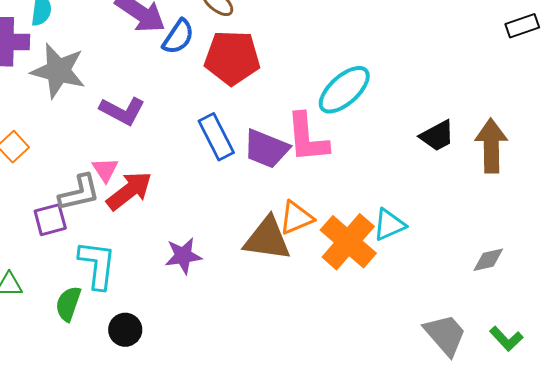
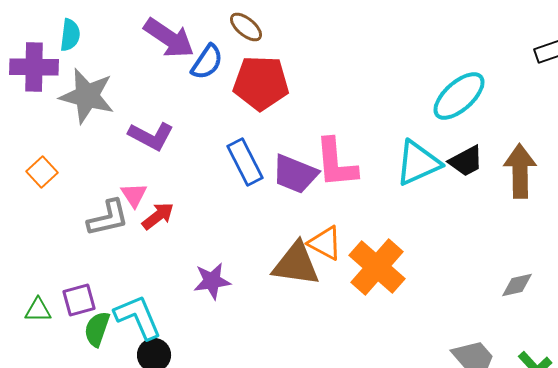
cyan ellipse: (344, 90) -> (459, 96), moved
red arrow: (129, 191) -> (158, 216), size x0.7
orange triangle: (296, 218) -> (325, 243), turned 51
purple square: (50, 220) -> (79, 300), moved
cyan triangle: (389, 225) -> (418, 163), moved, size x1.4
cyan L-shape: (97, 265) -> (138, 317), moved, turned -30

